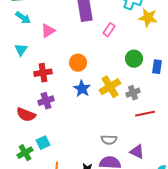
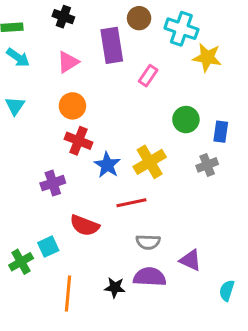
pink triangle: (48, 31) -> (68, 62), moved
orange circle: (78, 63) -> (72, 106), moved
red cross: (43, 73) -> (79, 141), moved, turned 30
gray cross: (133, 93) -> (207, 165), moved
red line: (145, 114) -> (131, 203), moved
red semicircle: (26, 115) -> (85, 225), moved

